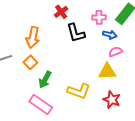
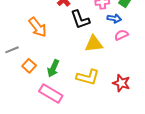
orange arrow: (33, 37) -> (38, 27), turned -45
orange square: (30, 62) -> (29, 66), moved
yellow triangle: (107, 72) -> (94, 44), moved

